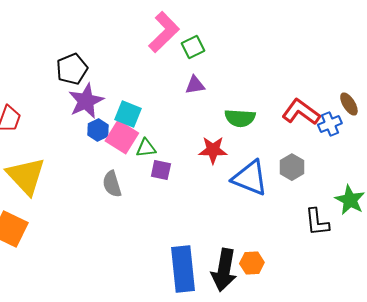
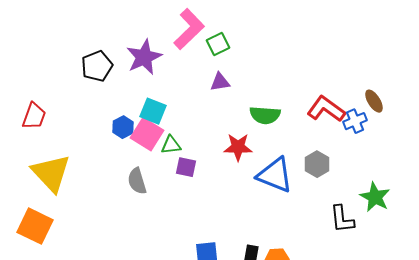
purple star: (86, 101) -> (144, 57), moved

